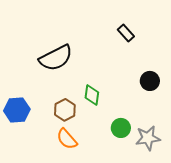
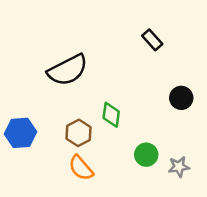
gray star: (148, 138) -> (179, 167), size x0.7

